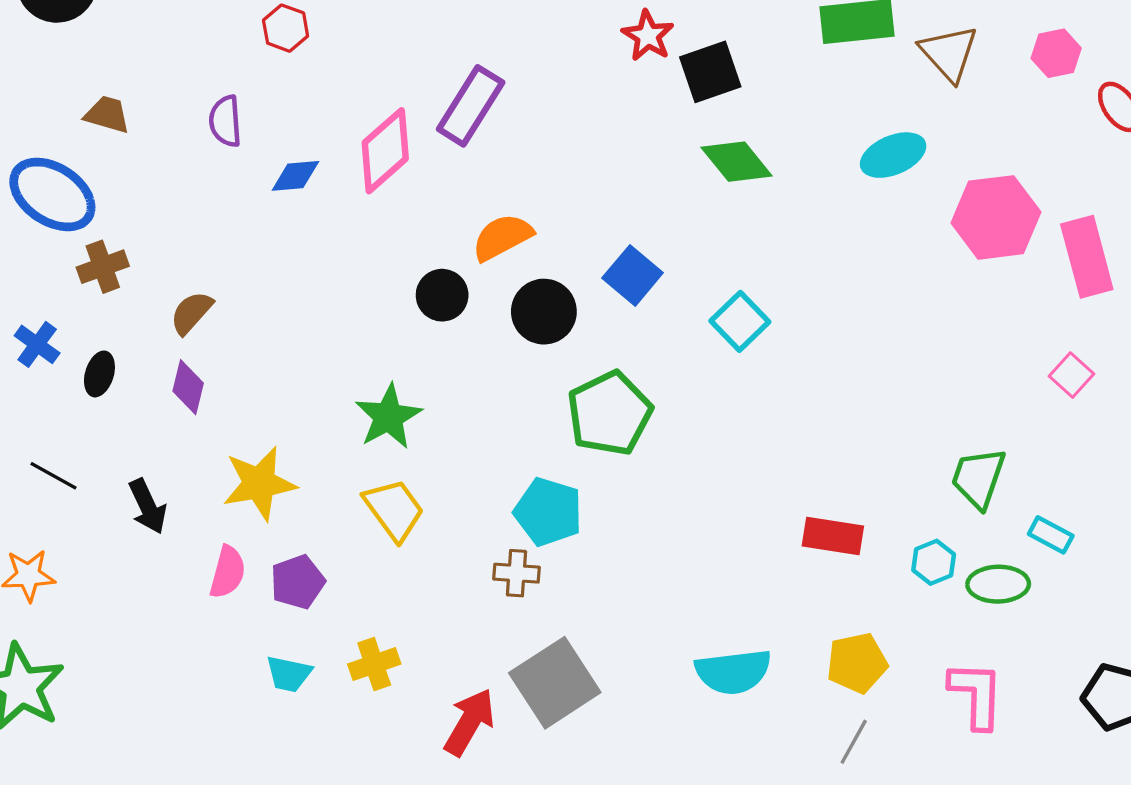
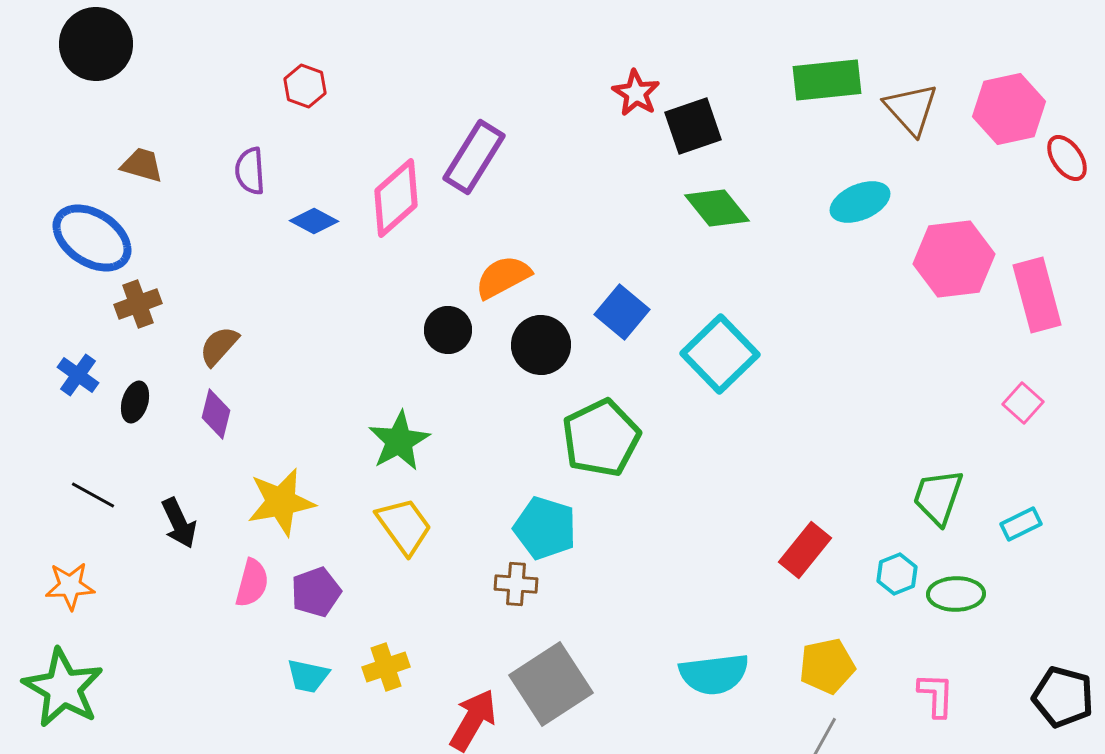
pink hexagon: (1056, 53) -> (1009, 109), size x1.6
blue diamond: (295, 176) -> (314, 221), turned 33
cyan square: (740, 321) -> (720, 354), size x1.4
cyan rectangle: (1051, 535) -> (1021, 524), moved, turned -54
red rectangle: (833, 536) -> (805, 550), turned -60
pink L-shape: (976, 695) -> (936, 695), size x0.7

